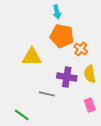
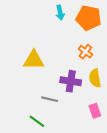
orange pentagon: (62, 36) -> (89, 18), moved
green line: (22, 115) -> (37, 121), moved

